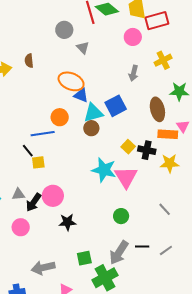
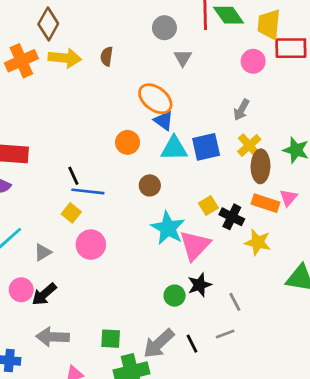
yellow cross: (163, 60) -> (249, 145), moved, turned -30
brown circle: (91, 128) -> (150, 185), moved
blue line: (43, 134) -> (88, 191), moved
yellow square: (38, 162) -> (71, 213), moved, turned 32
gray triangle: (18, 194) -> (43, 252), moved, turned -40
black arrow: (34, 202) -> (44, 294), moved
black star: (67, 222) -> (200, 285), moved, turned -30
pink circle: (21, 227) -> (21, 290), moved
black line: (142, 247) -> (192, 344), turned 48
gray line: (166, 250) -> (225, 334), moved

